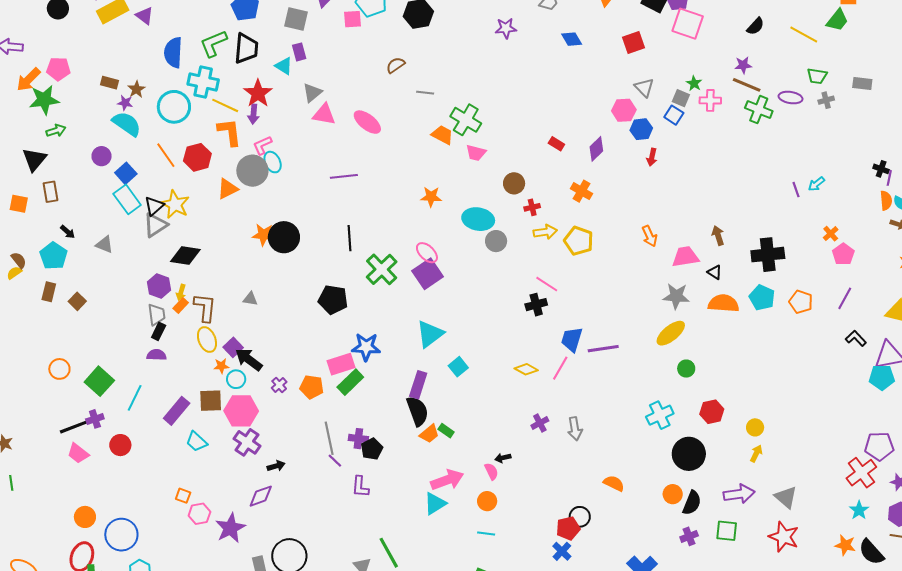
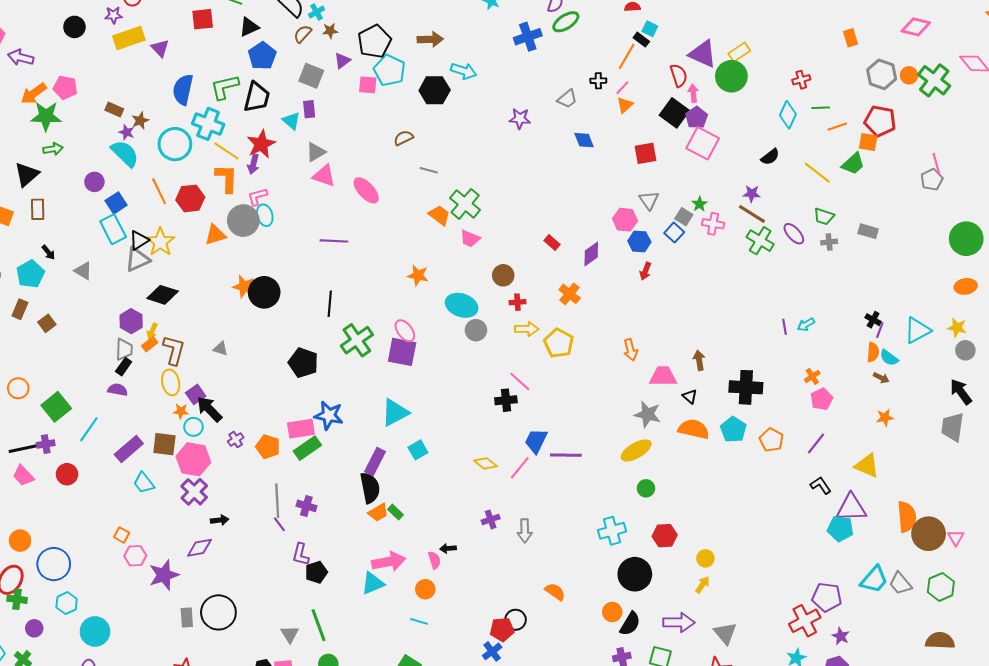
purple ellipse: (791, 98) -> (794, 234), turned 30
purple square: (428, 274) -> (402, 352), turned 36
black pentagon: (372, 449) -> (316, 572), moved

